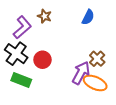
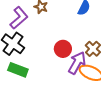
red circle: (42, 60) -> (63, 49), moved

